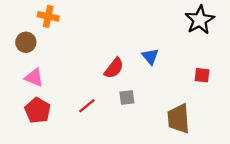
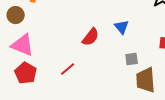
pink triangle: (34, 78) -> (23, 45), size x1.4
gray square: (127, 98) -> (132, 59), moved

